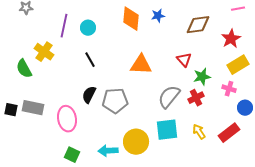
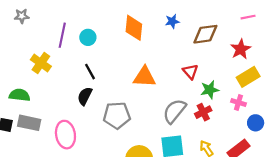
blue star: (158, 16) -> (172, 21), moved
green semicircle: (24, 69) -> (20, 95), moved, turned 126
black semicircle: (89, 95) -> (85, 96), moved

